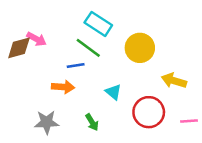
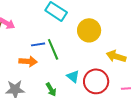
green line: (88, 48) -> (53, 49), moved, turned 30
cyan triangle: (113, 92) -> (73, 76), moved

